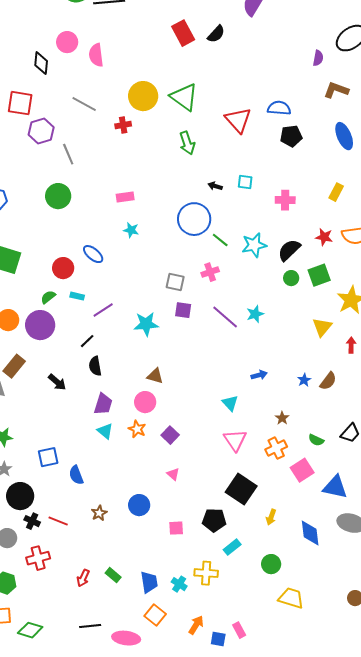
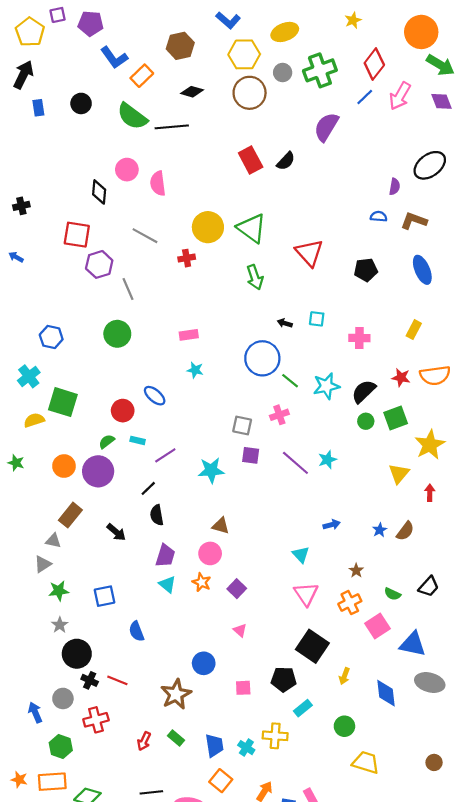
blue semicircle: (279, 108) -> (379, 216), moved, size x0.7
blue square: (48, 457) -> (105, 596), moved
brown star: (99, 513) -> (176, 694), moved, size x1.8

